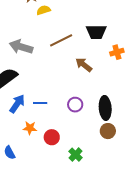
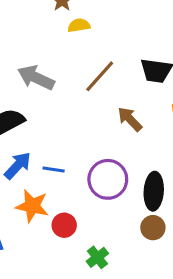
brown line: (61, 40) -> (100, 76), turned -30
purple circle: (75, 105) -> (108, 179), size x1.6
orange star: (30, 128) -> (32, 206), size x1.5

